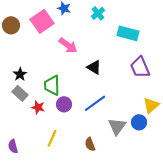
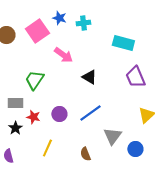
cyan cross: (98, 13) -> (83, 23), moved, turned 32
black star: (20, 74) -> (15, 128), moved
green trapezoid: (52, 85) -> (34, 80), moved, turned 35
gray rectangle: (20, 93) -> (15, 103), turned -42
blue circle: (139, 122) -> (135, 149), moved

